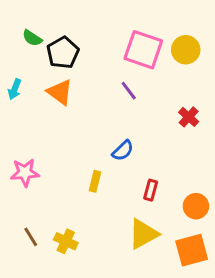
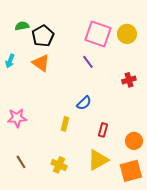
green semicircle: (32, 38) -> (22, 26), turned 136
red cross: (189, 117) -> (129, 80), turned 32
yellow cross: (66, 241) -> (59, 165), moved

